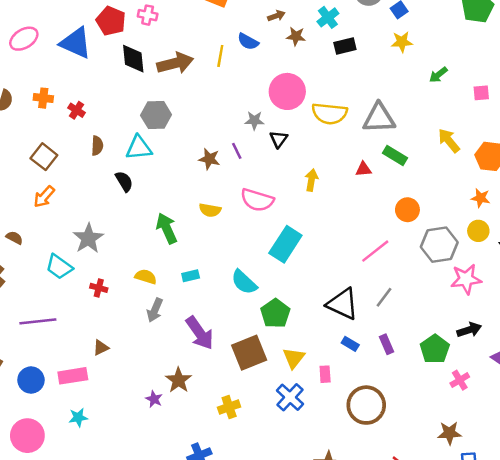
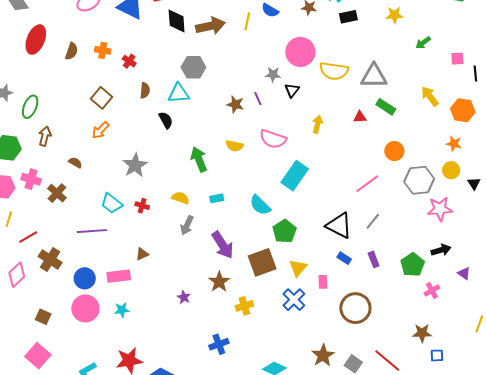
cyan trapezoid: (59, 267) -> (112, 203), moved
brown star: (179, 380) -> (219, 282), moved
pink circle: (27, 436) -> (85, 308), moved

